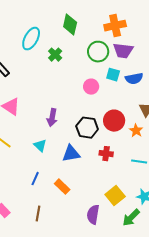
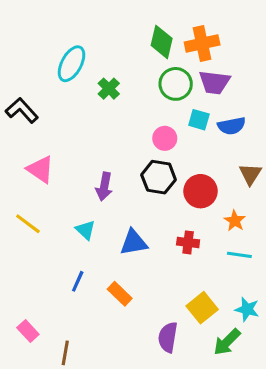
green diamond: (70, 25) -> (162, 42), moved
black hexagon: (87, 128) -> (159, 177), moved
orange star: (136, 131) -> (235, 221), moved
brown line: (38, 214) -> (65, 353), moved

